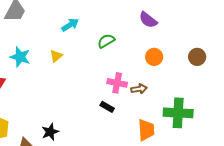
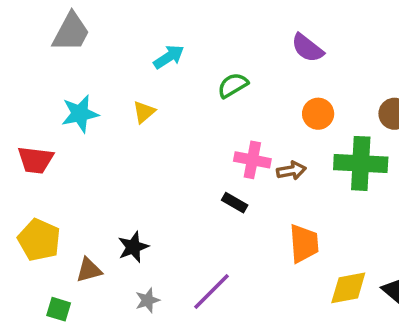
cyan star: (20, 57) -> (80, 114), turned -30
green cross: (178, 113) -> (361, 163), moved

